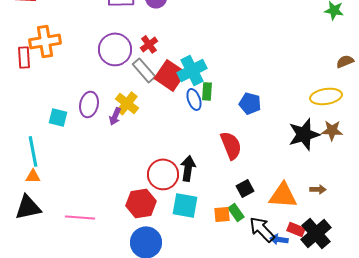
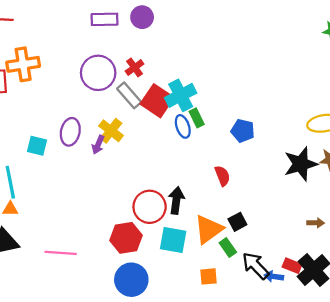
green rectangle: (207, 91) -> (197, 118), turned -30
red semicircle: (231, 145) -> (222, 176), size x0.7
orange triangle: (283, 195) -> (208, 229), moved, turned -40
orange square: (222, 214) -> (208, 276), moved

